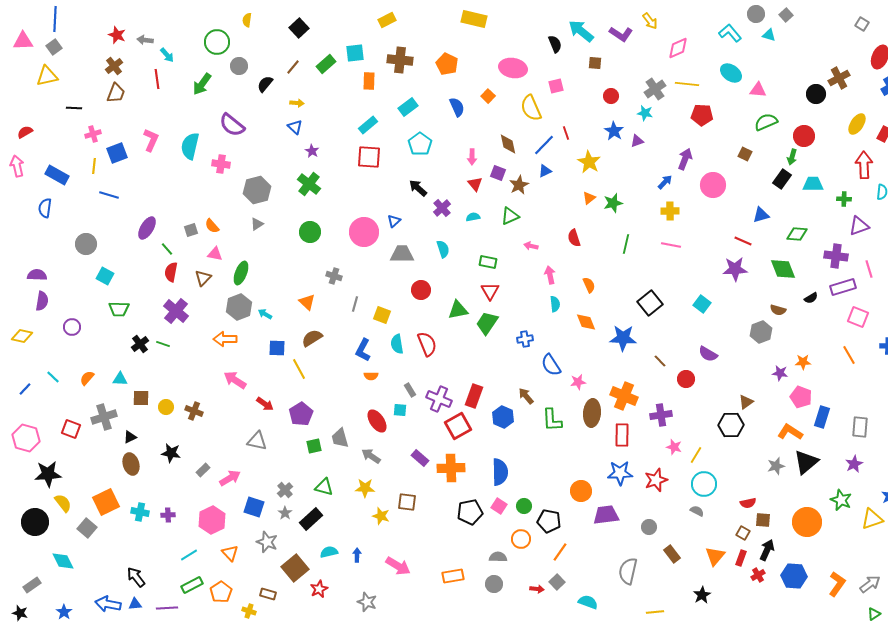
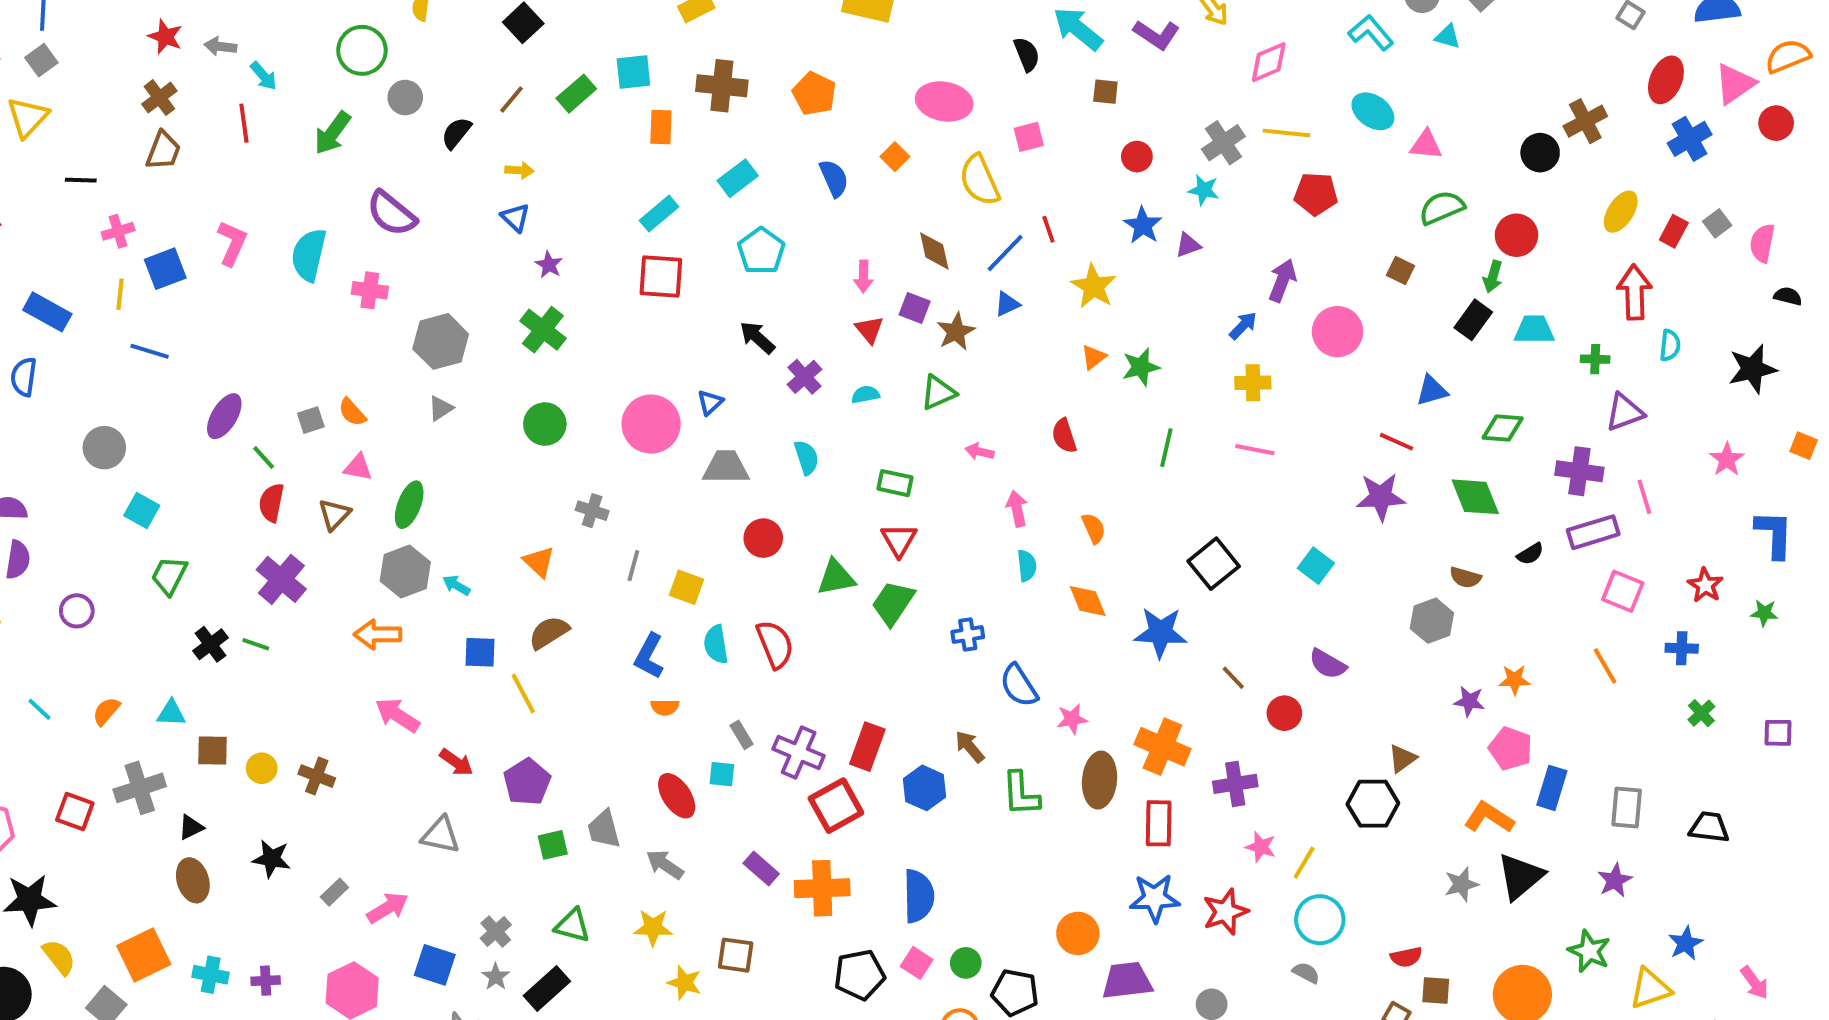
yellow triangle: (47, 76) -> (28, 117), turned -35
green trapezoid: (119, 309) -> (169, 575), turned 115

